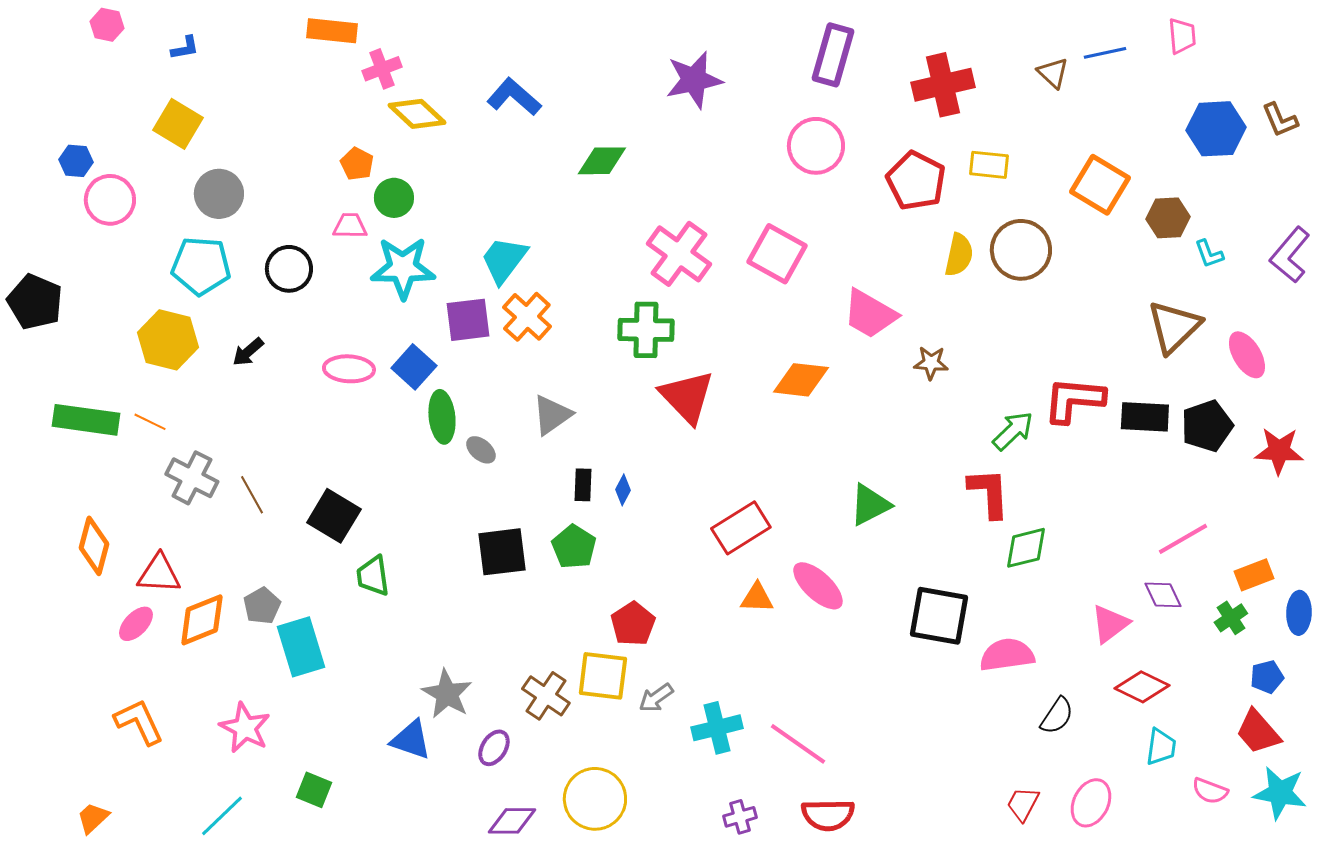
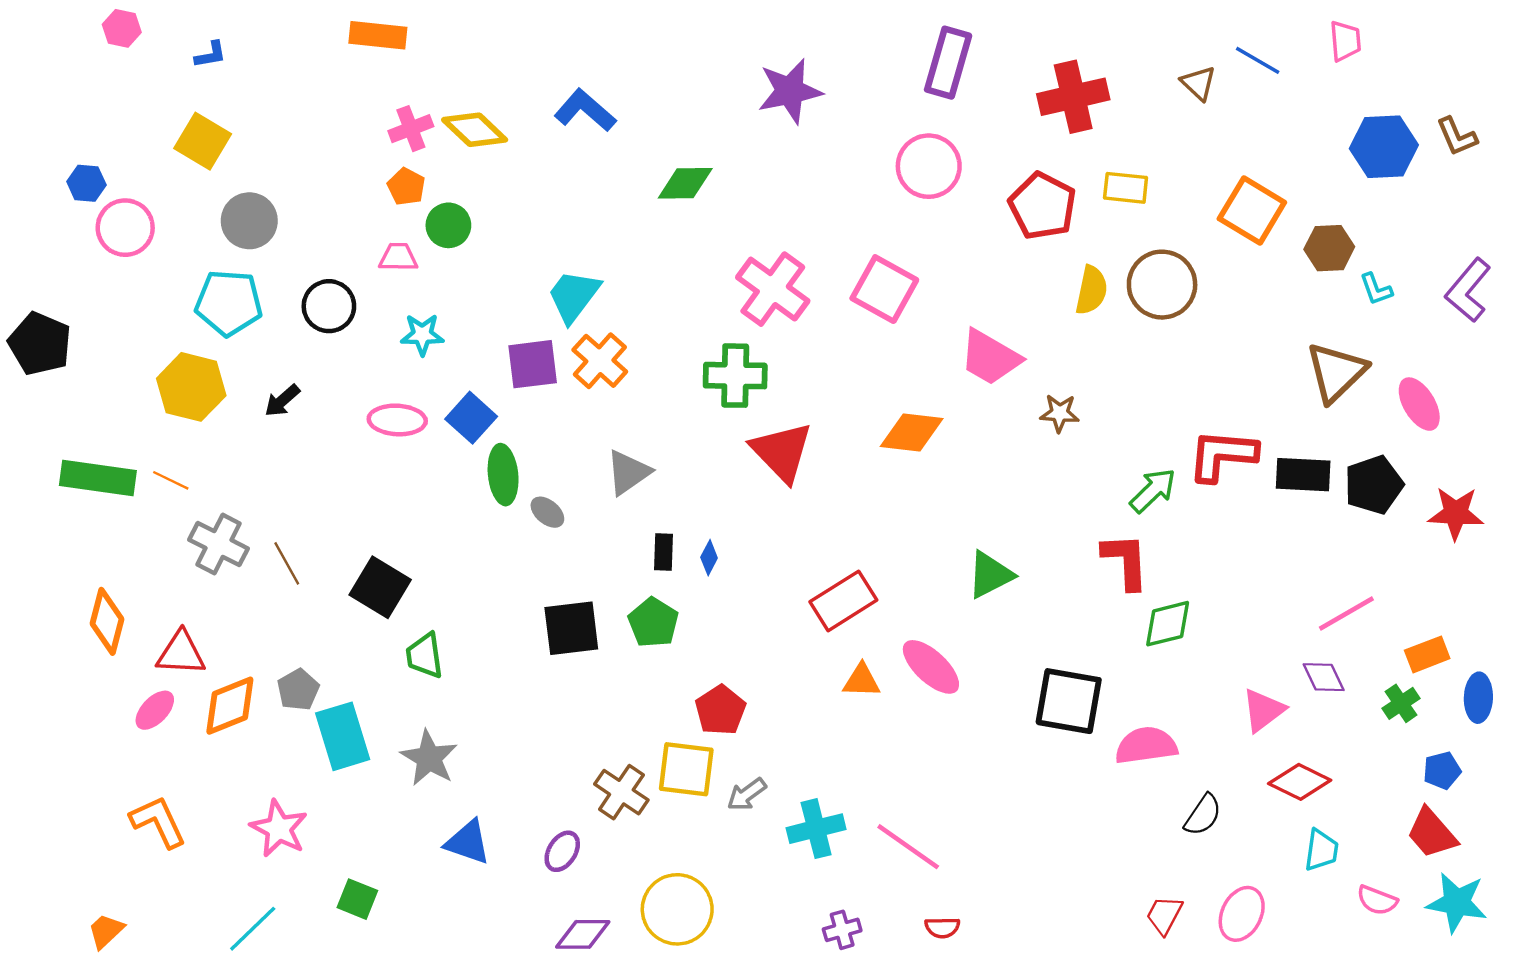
blue line: (1105, 53) -> (1258, 60), turned 42
pink cross: (382, 69) -> (411, 129), moved
cyan star: (403, 268) -> (422, 335), moved, size x0.6
gray star: (447, 694) -> (429, 758), moved
red semicircle: (828, 815) -> (942, 928), size x0.6

